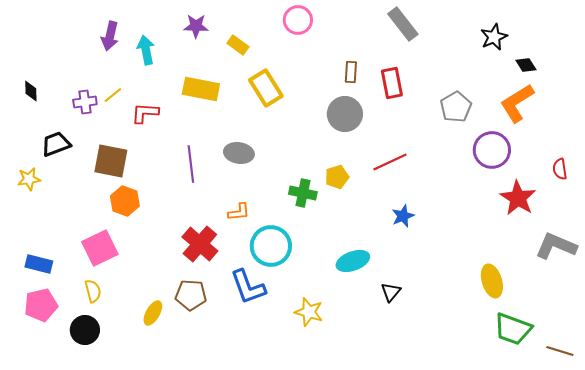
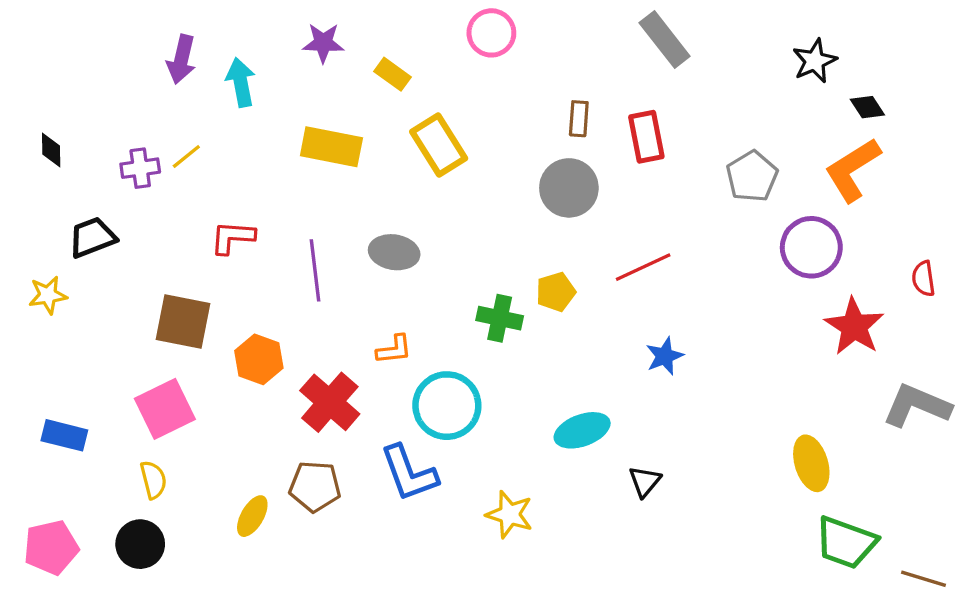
red L-shape: (145, 113) -> (233, 237), moved
brown square: (111, 161) -> (183, 321), moved
orange hexagon: (125, 201) -> (259, 359), moved
pink pentagon: (41, 305) -> (51, 547), moved

